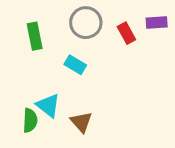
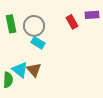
gray circle: (86, 23) -> (34, 26), moved
brown triangle: (81, 122) -> (34, 70), moved

